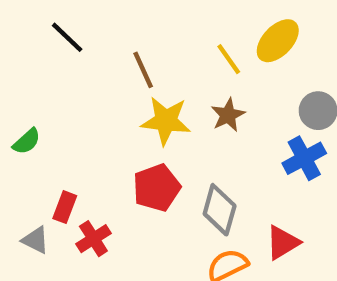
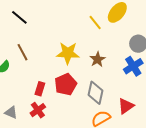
brown line: (143, 70) -> (23, 52), moved
brown star: (228, 115) -> (97, 59), moved
red rectangle: (65, 207) -> (40, 89), moved

